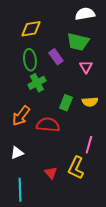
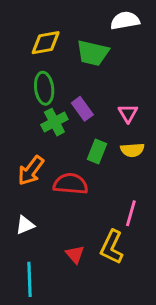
green trapezoid: (78, 42) -> (93, 53), moved
purple rectangle: (56, 57) -> (82, 109), moved
pink triangle: (86, 67) -> (128, 113), moved

